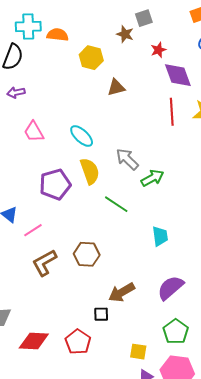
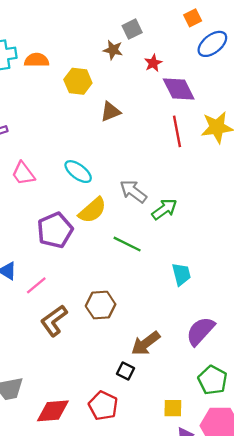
yellow semicircle: (90, 171) -> (92, 210), turned 76
black square: (101, 314) -> (125, 371), turned 35

